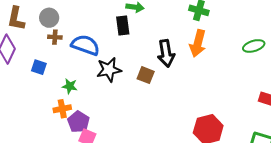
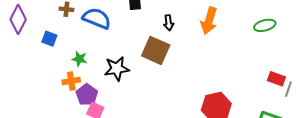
black arrow: (166, 53) -> (169, 23), moved, size x0.6
black star: (109, 70) -> (117, 69), moved
brown square: (146, 75) -> (156, 50), size x1.6

